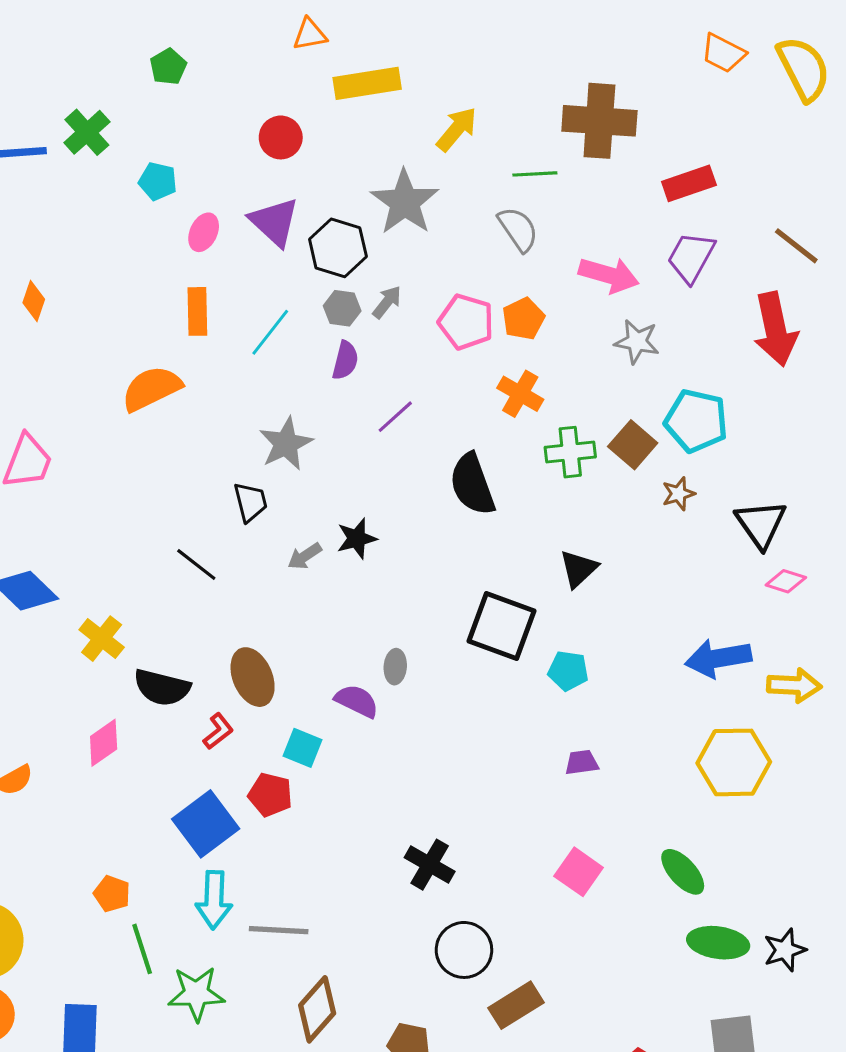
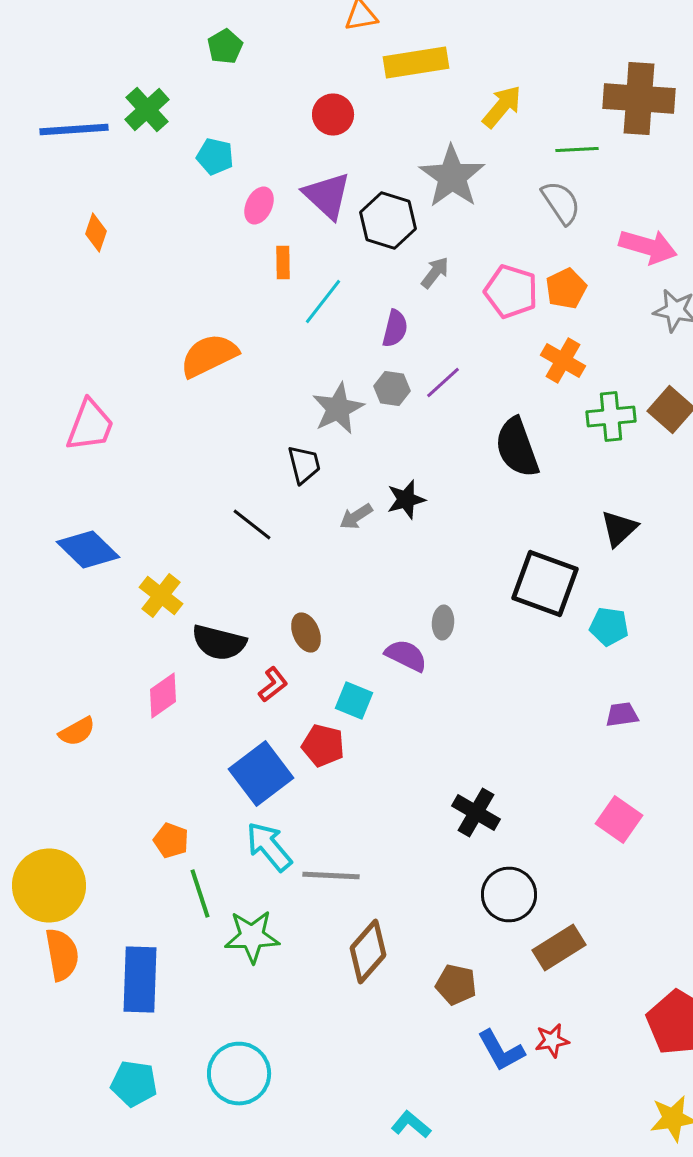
orange diamond: (34, 301) -> (96, 232), moved
gray hexagon: (342, 308) -> (392, 388), moved
orange rectangle: (197, 311) -> (283, 262), moved, size x0.7
brown ellipse: (253, 677) -> (306, 632), size x0.7
cyan arrow: (214, 900) -> (269, 846), turned 138

